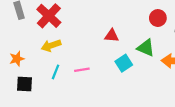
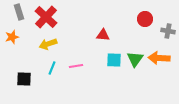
green triangle: (146, 48) -> (135, 59), moved, turned 42
orange star: (17, 59) -> (12, 37), moved
cyan square: (124, 63) -> (114, 60), turned 35

